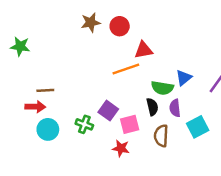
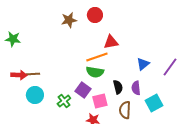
red circle: (120, 26) -> (95, 15), moved
green semicircle: (162, 88) -> (95, 72), moved
red arrow: (35, 107) -> (19, 75), moved
green cross: (84, 124) -> (64, 101), turned 32
cyan circle: (48, 129) -> (35, 95), moved

